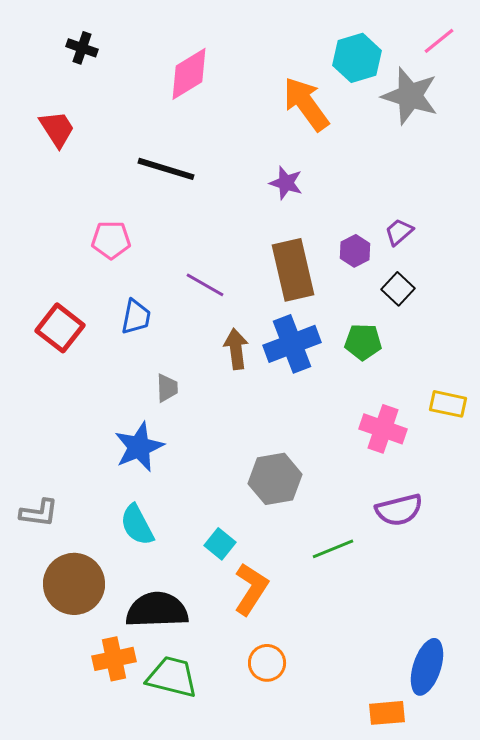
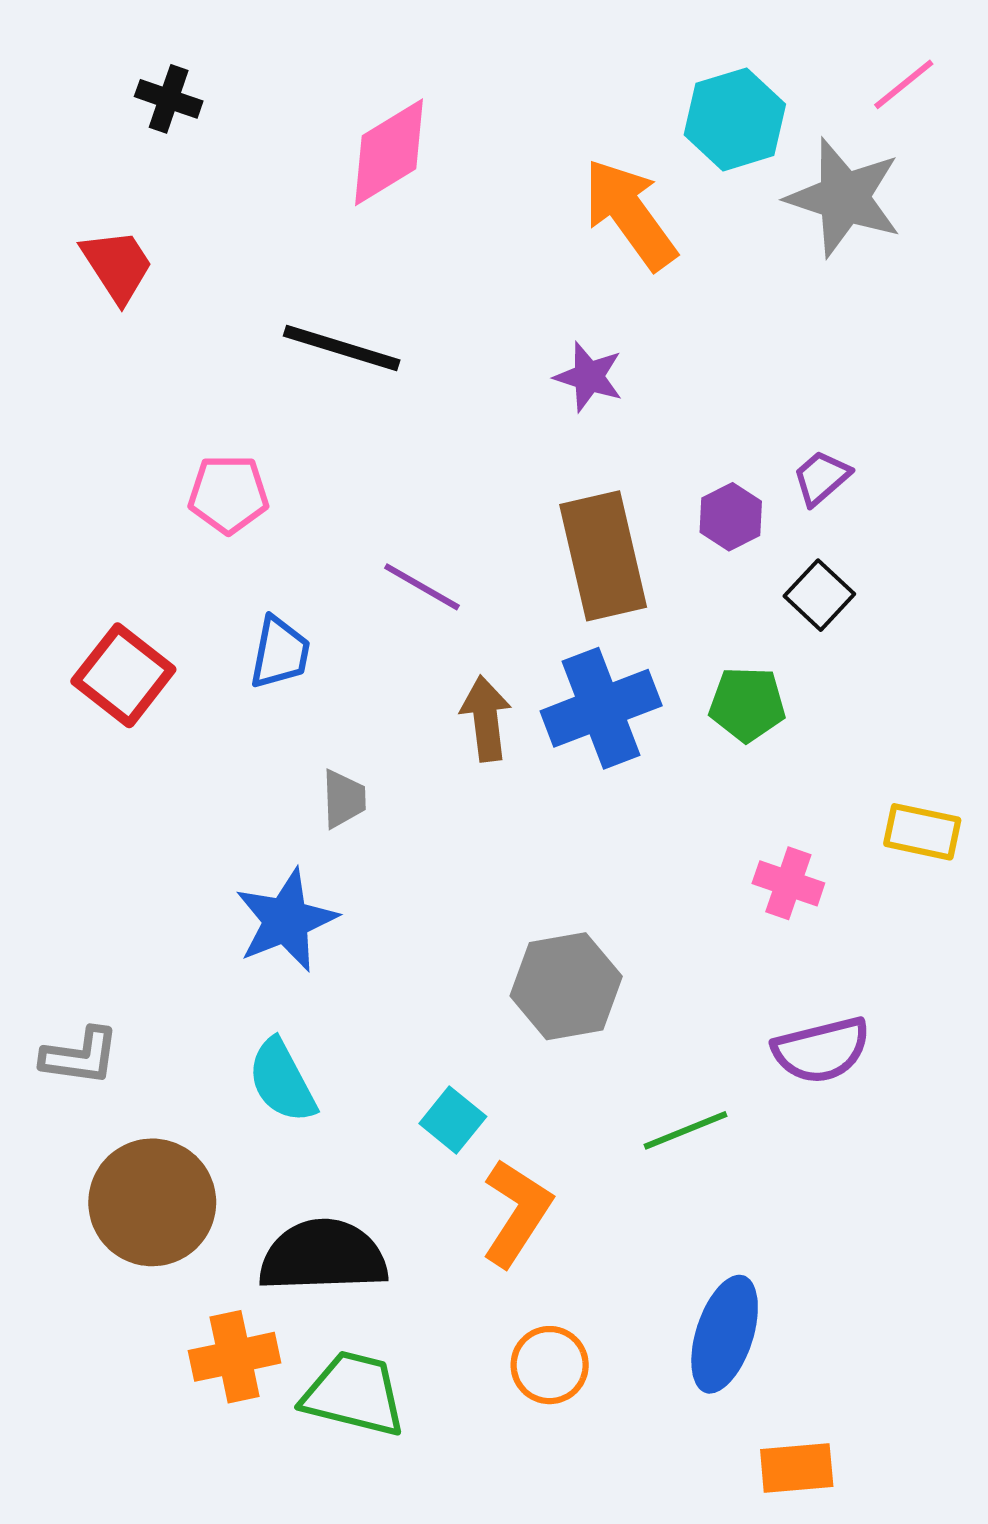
pink cross: (383, 429) -> (788, 883), size x0.7
blue ellipse: (427, 667) -> (725, 1334), moved

